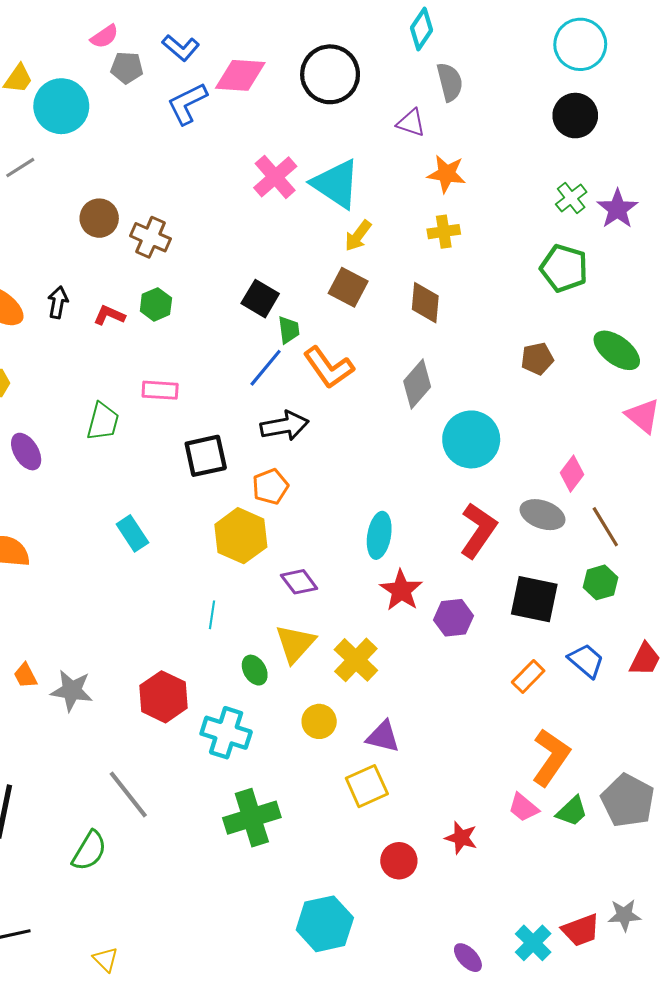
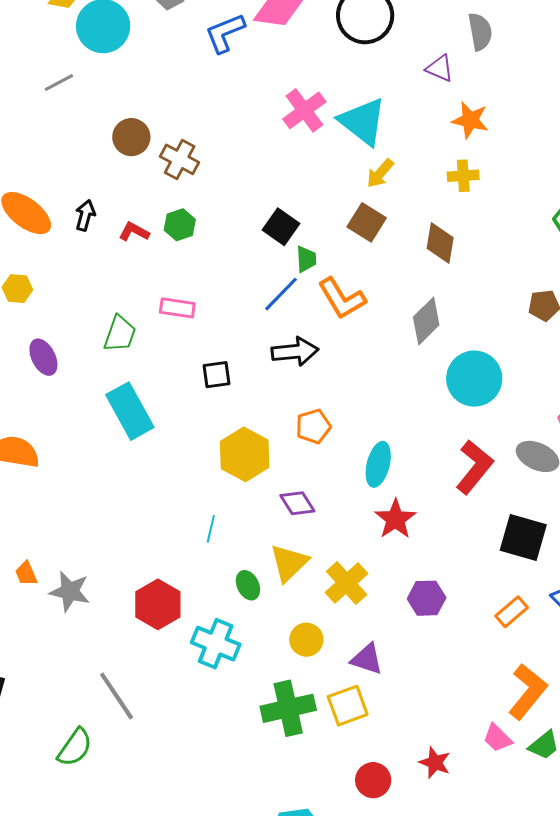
black square: (206, 456) -> (217, 375), size x0.7
orange pentagon: (270, 487) -> (313, 426), moved
cyan rectangle: (132, 533) -> (130, 411), moved, size x1.6
purple hexagon: (453, 618) -> (427, 598), moved
green cross: (252, 818) -> (288, 708), moved

